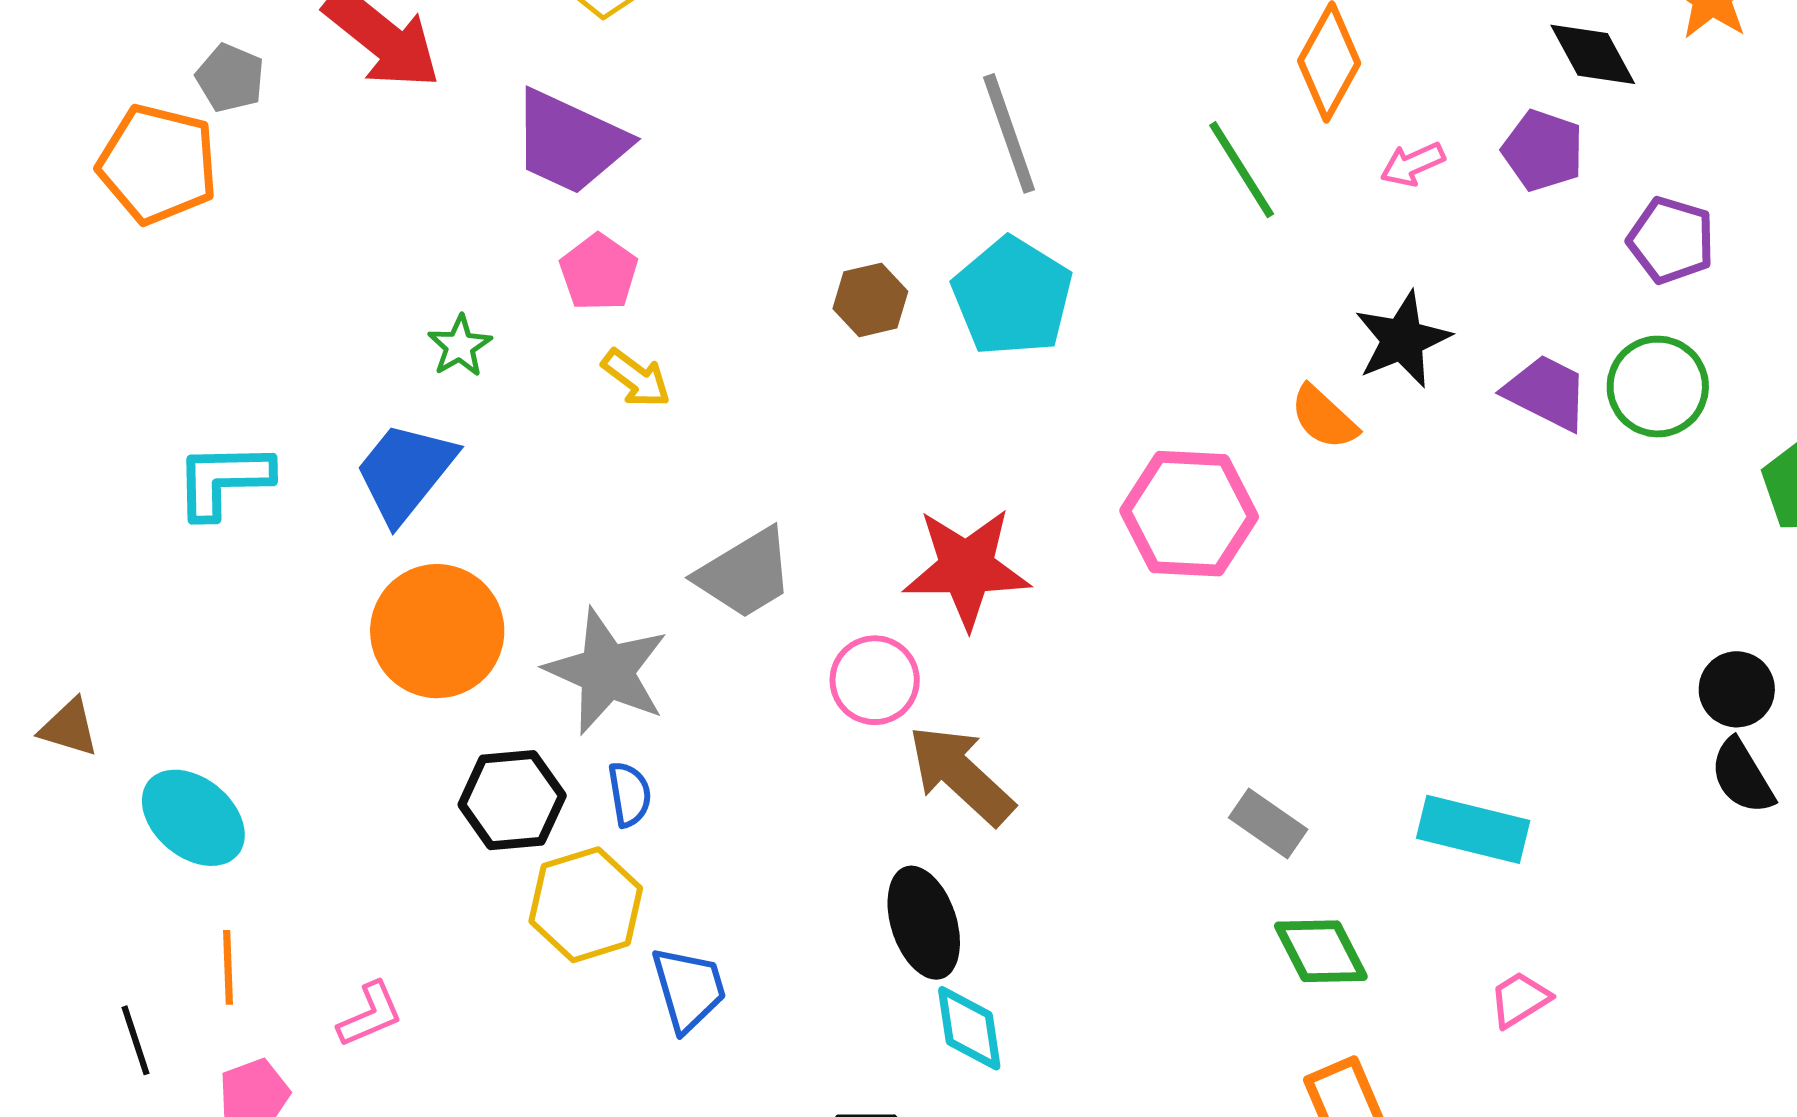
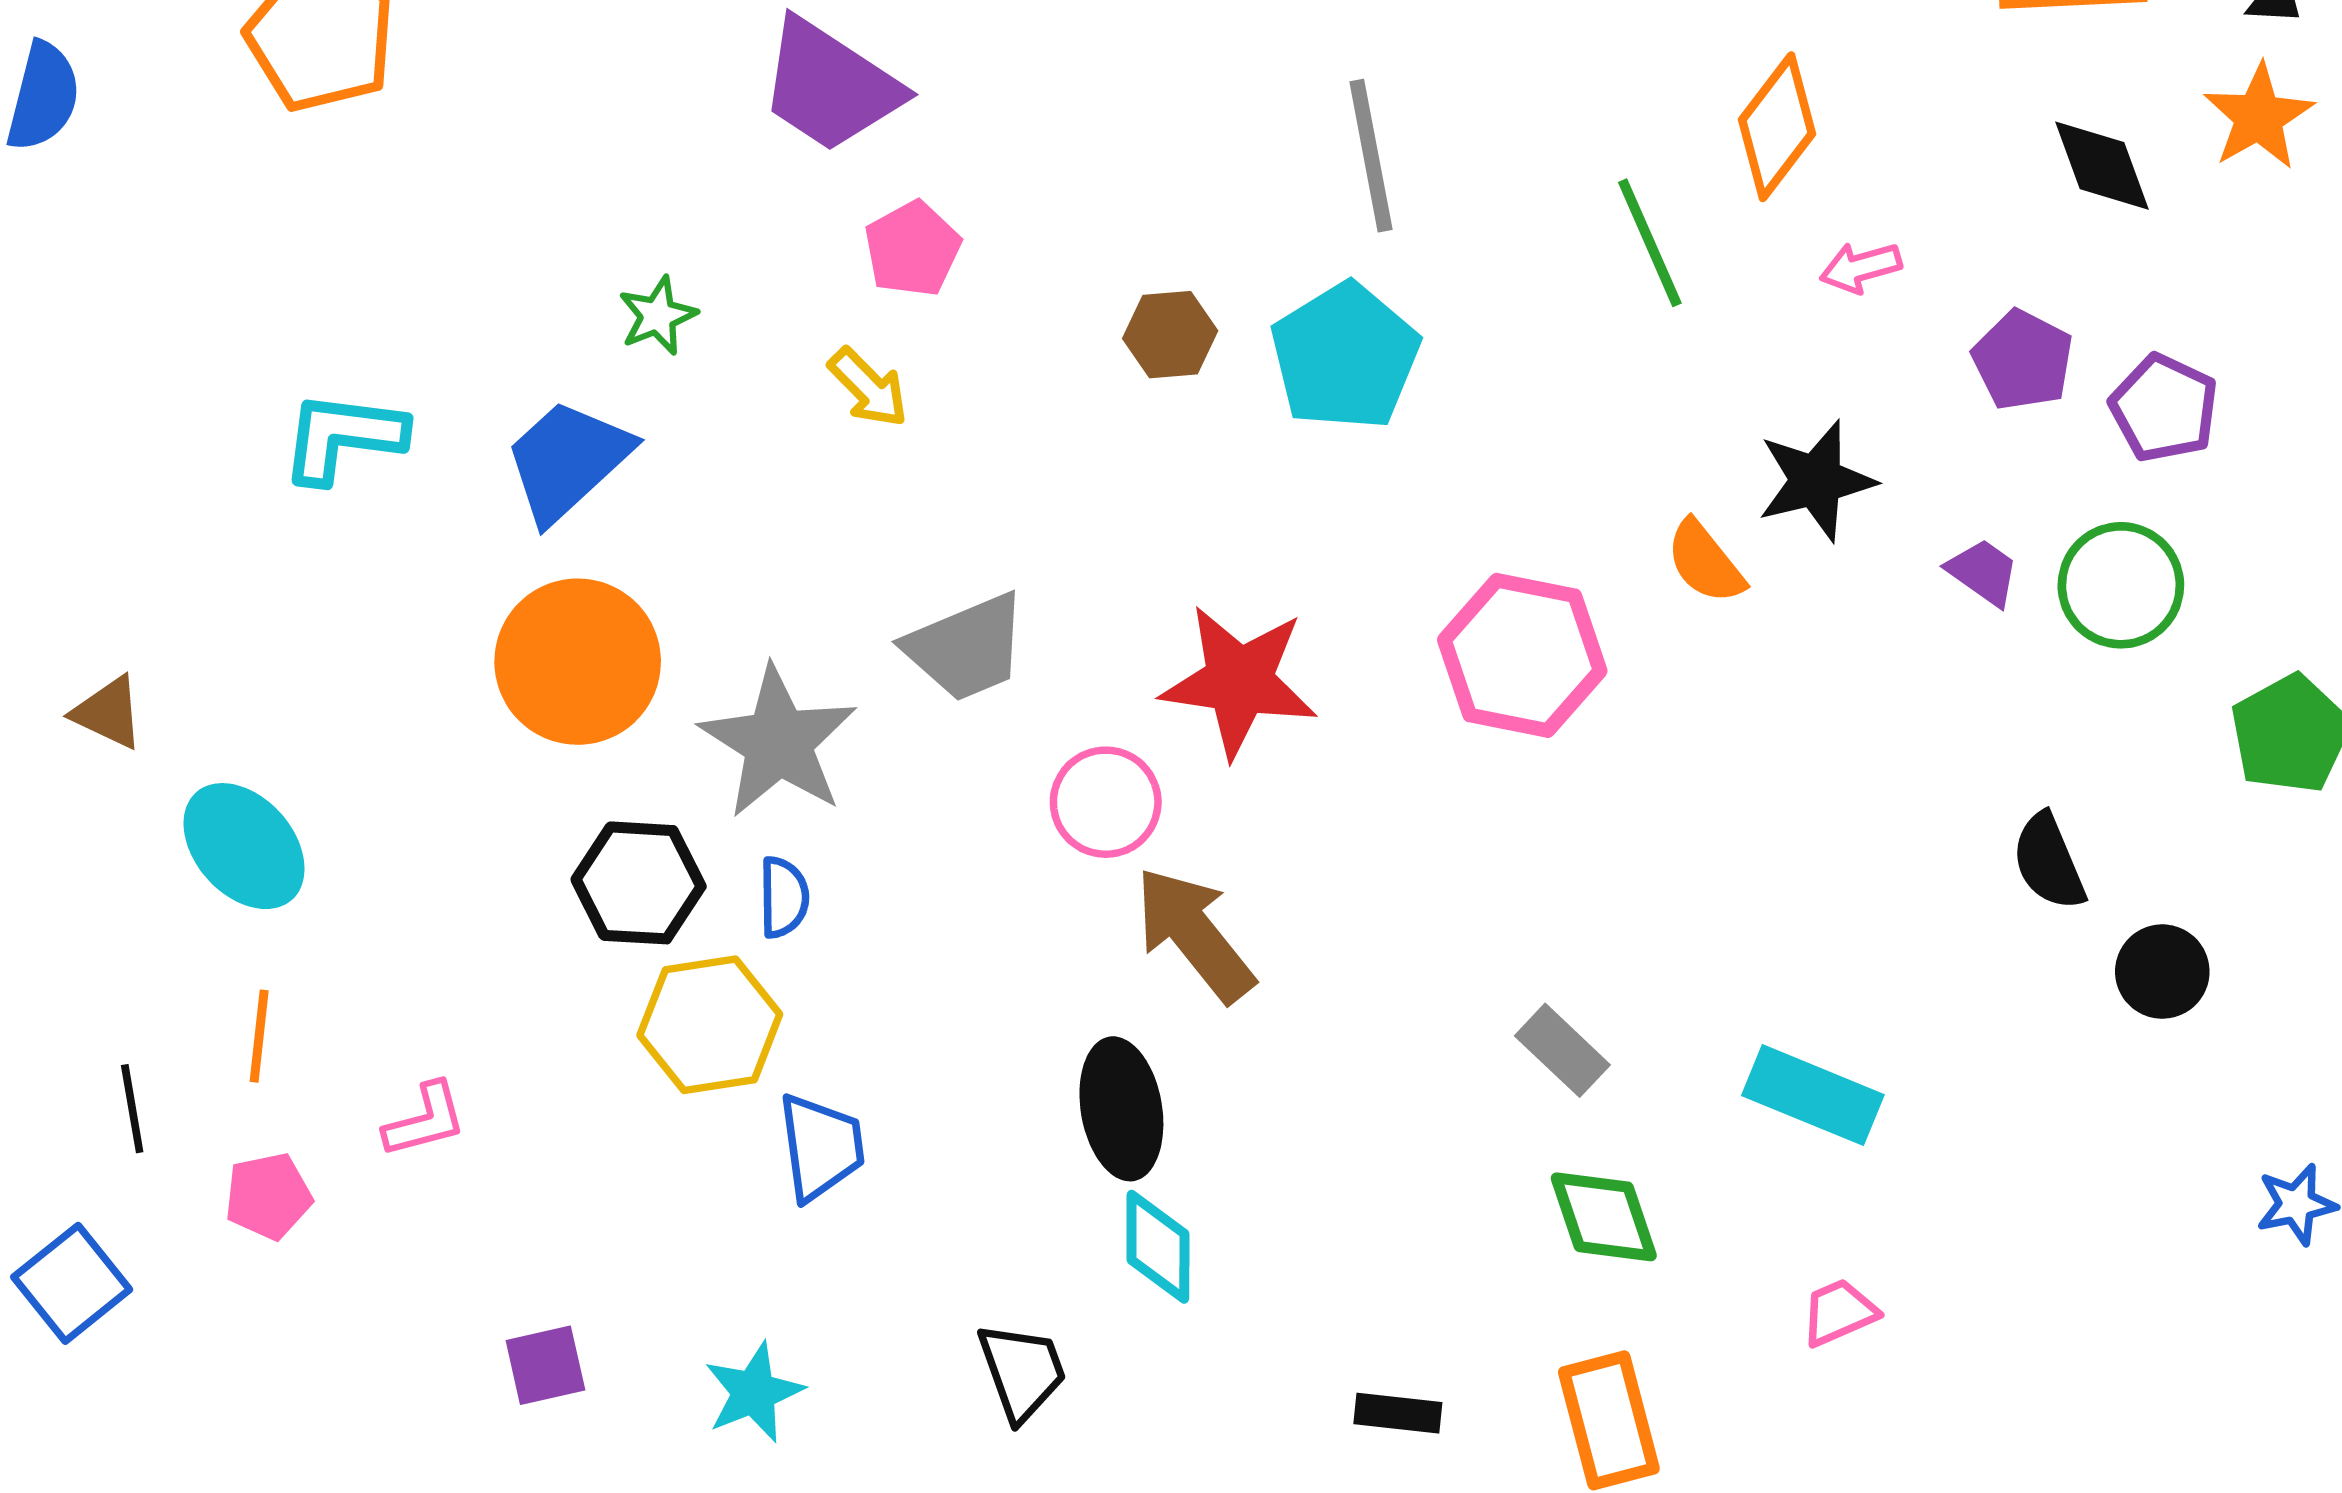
purple pentagon: (1543, 150) -> (2023, 360), moved
pink pentagon: (599, 272) -> (912, 249), moved
purple trapezoid: (1546, 392) -> (1983, 572), size x0.7
black semicircle: (1742, 776) -> (2049, 862), moved

